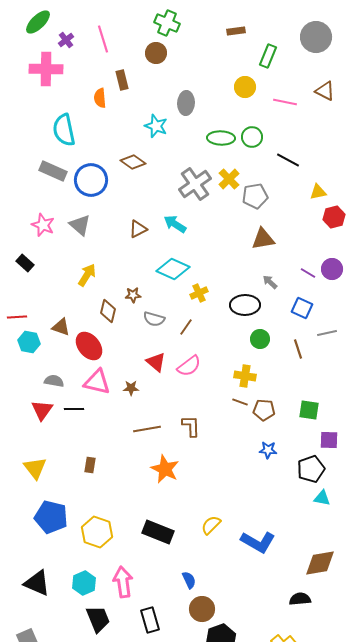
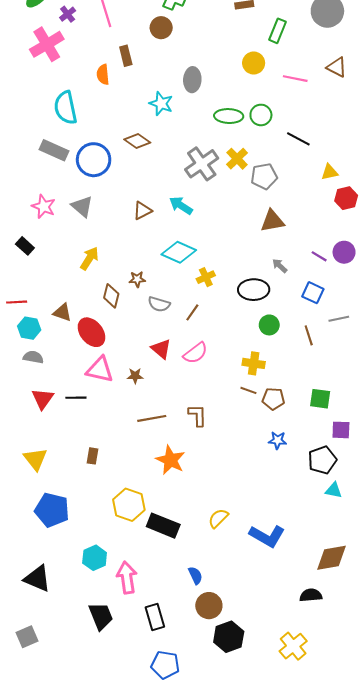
pink cross: (46, 69) -> (47, 44), turned -32
gray semicircle: (54, 381) -> (33, 357), moved
yellow hexagon: (97, 532) -> (129, 505), moved
cyan hexagon: (84, 583) -> (95, 558), moved

